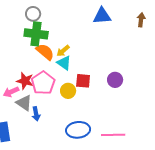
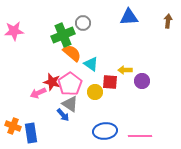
gray circle: (33, 14) -> (83, 23), moved
green cross: (36, 34) -> (63, 35), turned -30
yellow arrow: (63, 51) -> (125, 70), moved, turned 40
gray triangle: (24, 103) -> (70, 104), moved
blue arrow: (36, 114) -> (63, 115), turned -32

